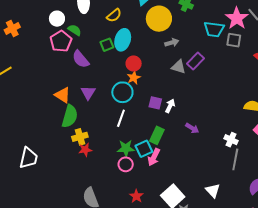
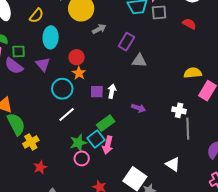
green square: (107, 45) -> (19, 51), moved, turned 32
red circle: (134, 63) -> (77, 57), moved
gray triangle: (179, 67) -> (139, 61), moved
orange star: (134, 78) -> (79, 73), moved
purple triangle: (88, 93) -> (43, 64), moved
green semicircle: (70, 116) -> (16, 124), turned -30
white line: (121, 118) -> (67, 115), turned 42
green rectangle: (157, 135) -> (106, 123), turned 42
red star: (85, 150) -> (40, 167), moved

